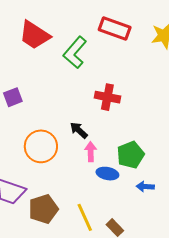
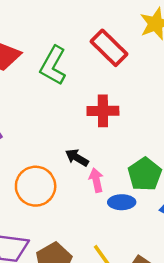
red rectangle: (115, 28) -> (109, 48), moved, turned 36

